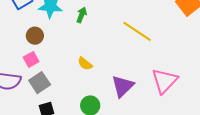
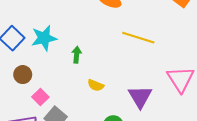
green arrow: (82, 15) -> (77, 55), moved
brown circle: (35, 36) -> (23, 75), moved

